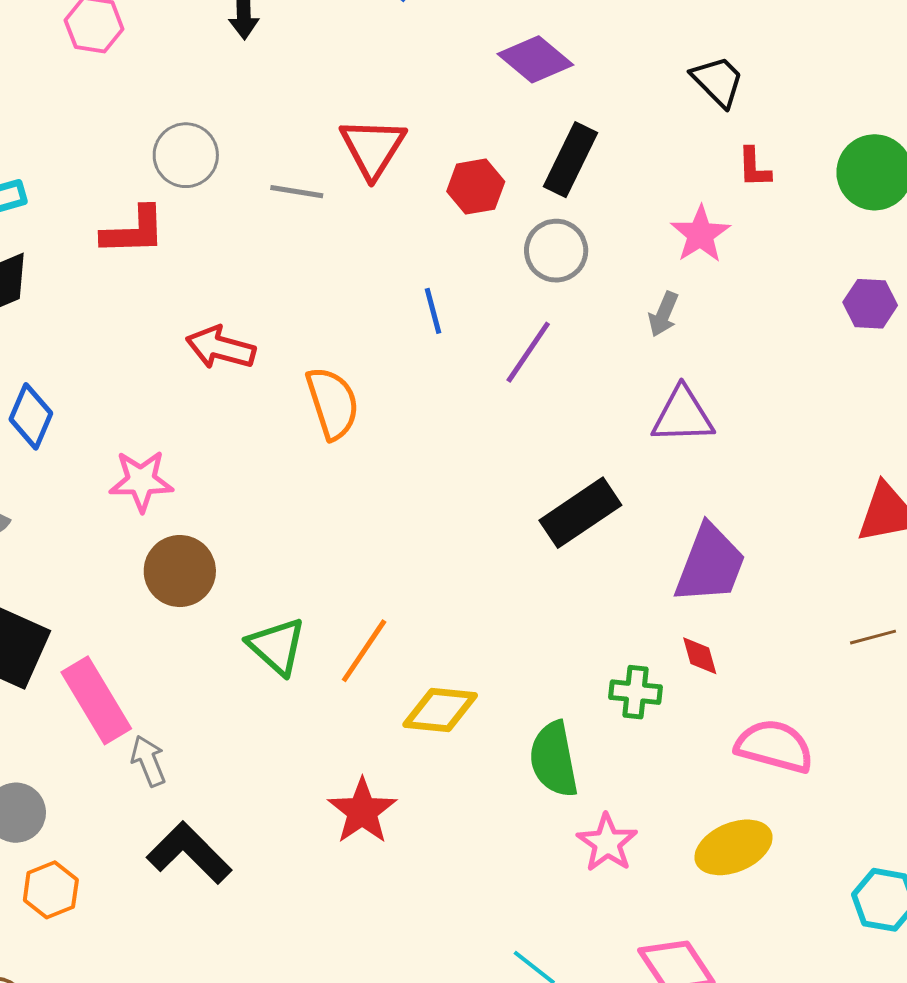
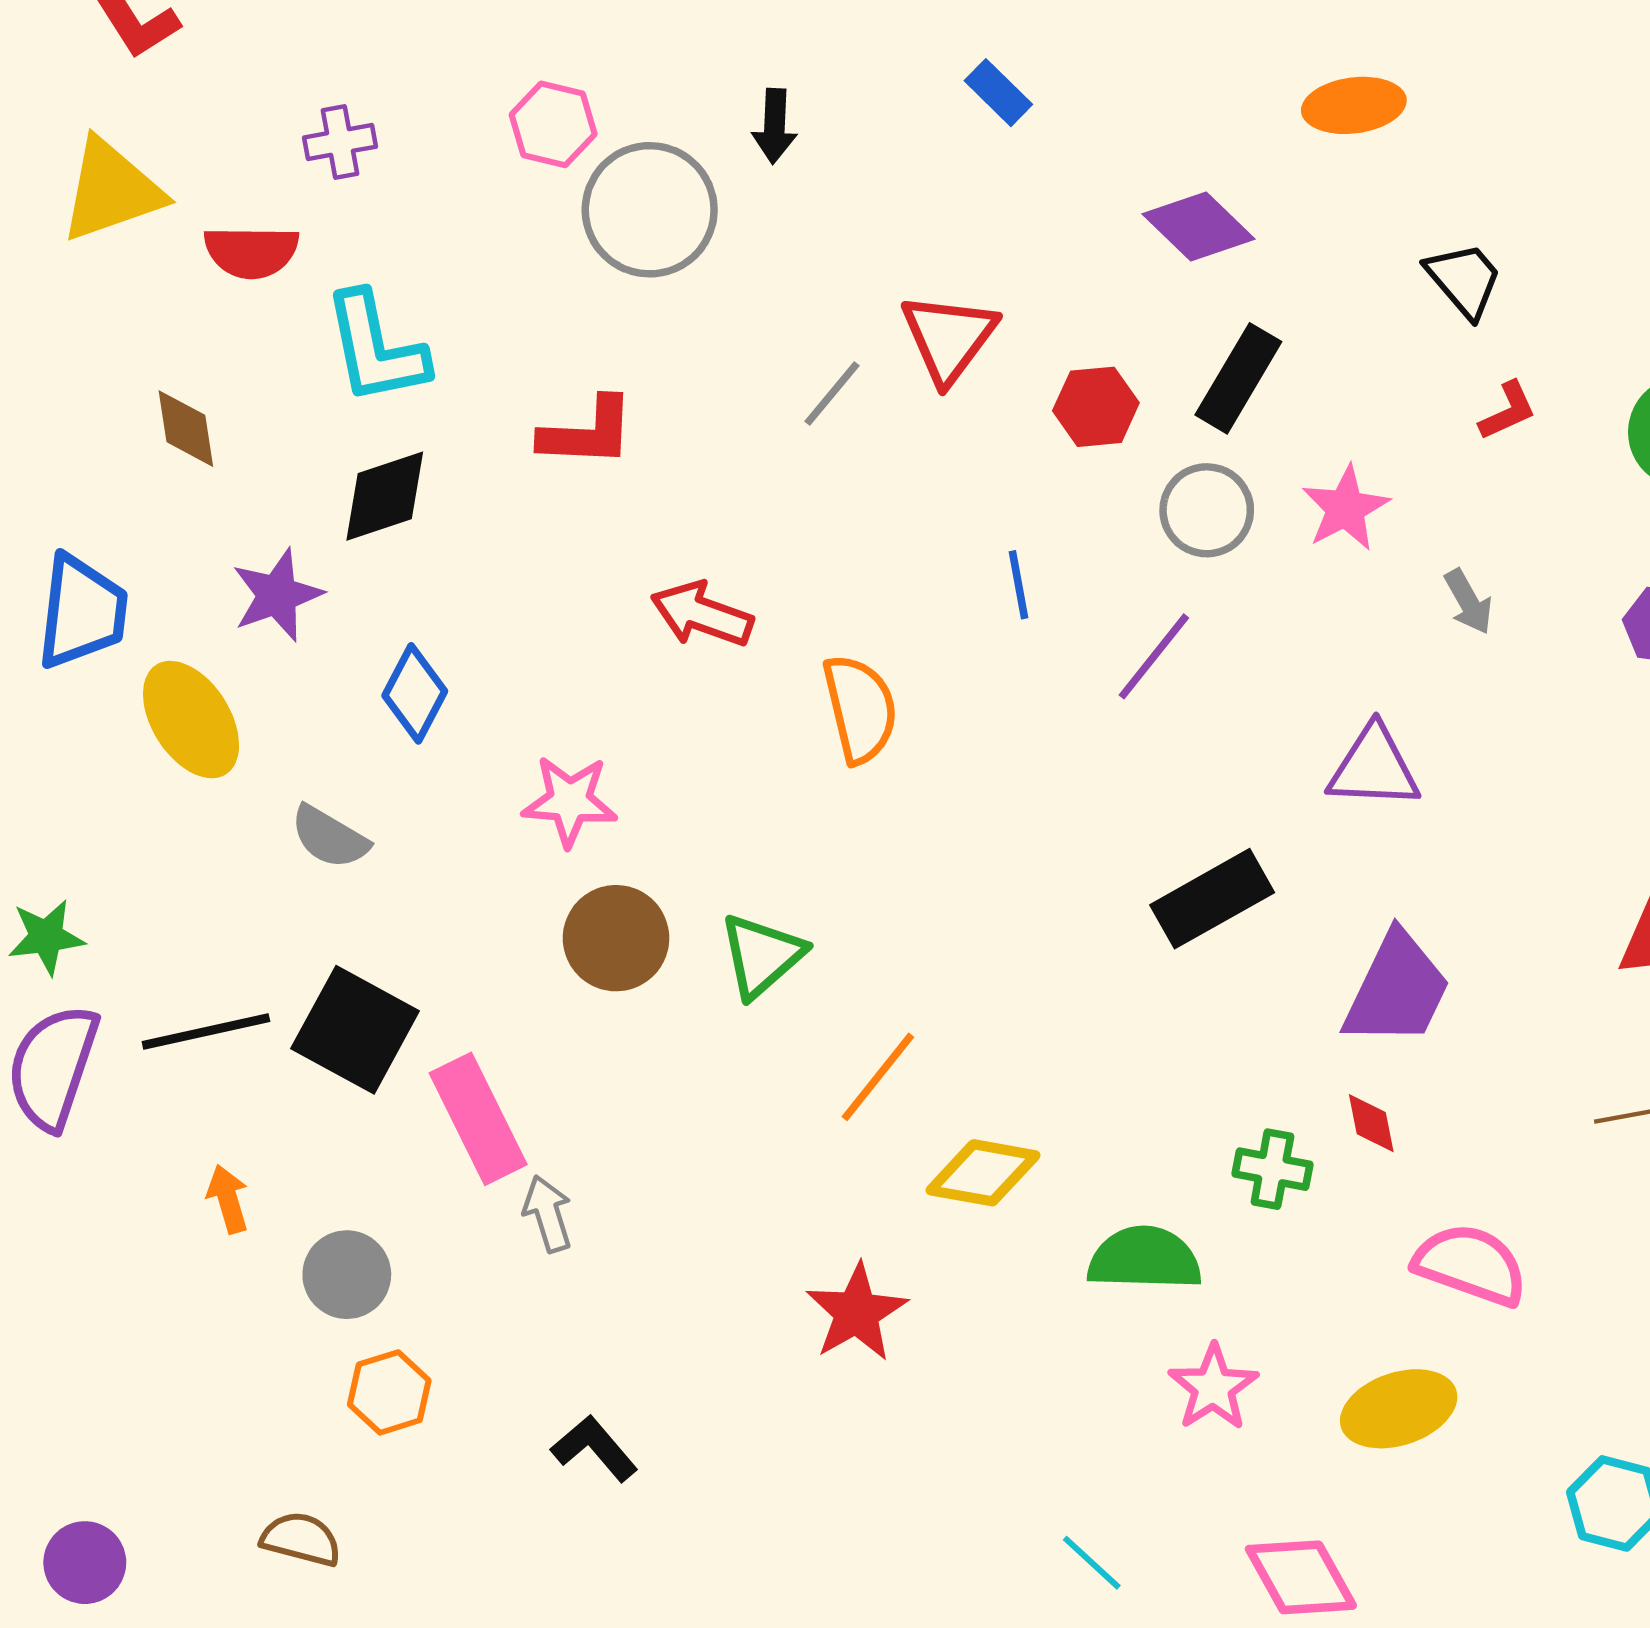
gray circle: (186, 155) -> (650, 210), moved, size x1.4
red L-shape: (754, 167) -> (1508, 411), turned -117
gray line: (297, 192) -> (832, 393), turned -64
pink star: (700, 234) -> (1346, 508), moved
gray arrow: (663, 314) -> (1468, 602), moved, turned -57
green triangle: (277, 646) -> (762, 955), moved, turned 32
green semicircle: (554, 759) -> (1144, 1259), turned 98
black L-shape: (189, 853) -> (594, 1448), moved, size x0.7

